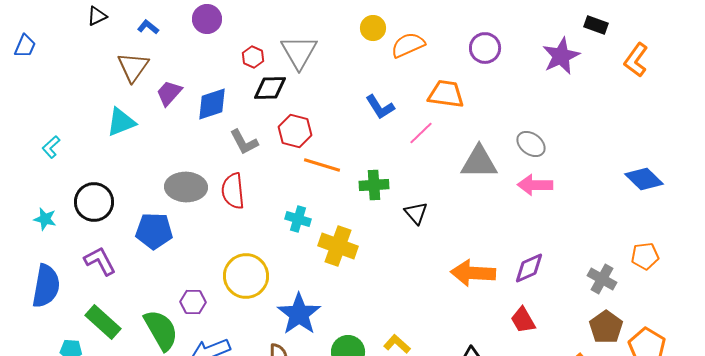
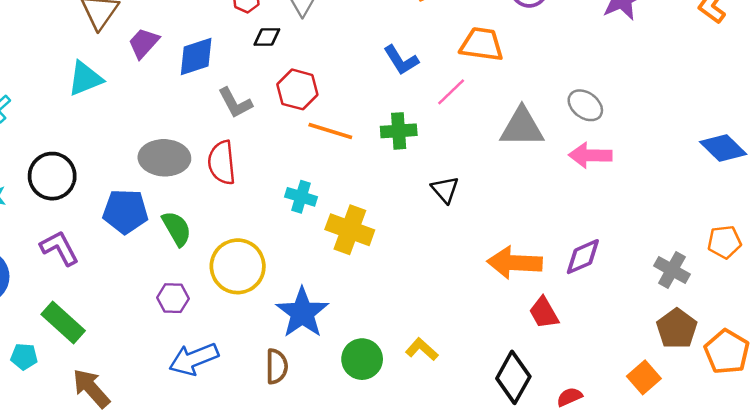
black diamond: (270, 88) -> (267, 37), size x0.7
green cross: (374, 185) -> (399, 131), moved
red trapezoid: (523, 320) -> (544, 313), moved
green semicircle: (161, 330) -> (177, 229), moved, size x0.7

